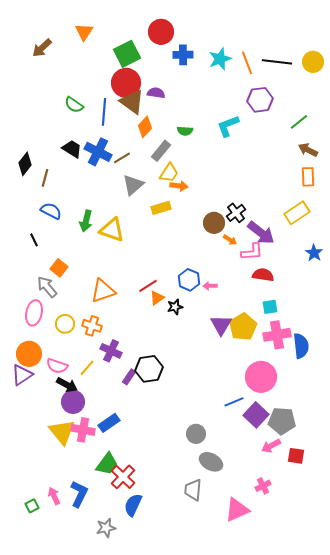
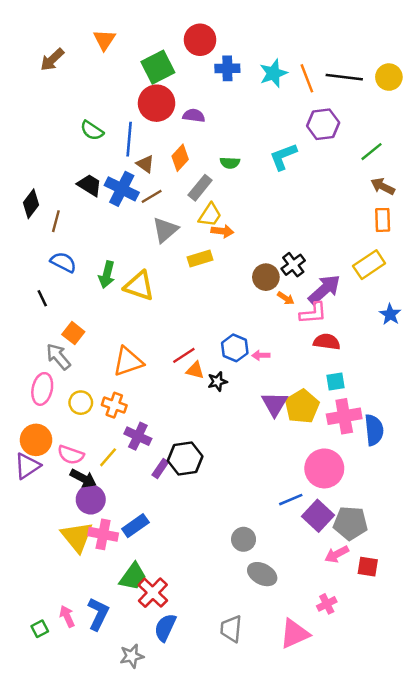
brown triangle: (132, 102) -> (145, 164), moved, size x0.6
purple arrow: (261, 233) -> (324, 290), turned -80
orange triangle: (157, 298) -> (195, 370), turned 49
gray trapezoid: (193, 490) -> (231, 629), moved

